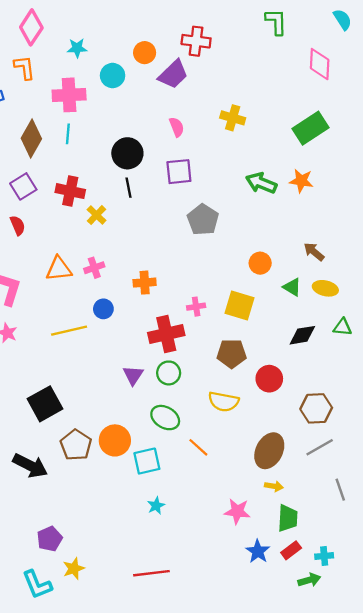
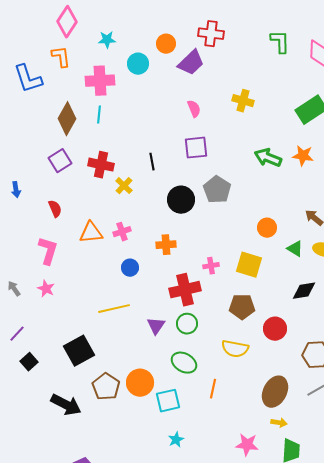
green L-shape: (276, 22) -> (280, 42), moved
black circle: (127, 153) -> (181, 200), moved
red semicircle: (18, 225) -> (55, 209), moved
yellow line: (69, 331) -> (114, 309), moved
orange line: (198, 447) -> (213, 389), turned 60

